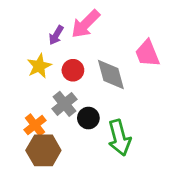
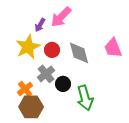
pink trapezoid: (147, 53) -> (113, 48), moved
yellow star: (39, 66) -> (28, 47), size x1.4

